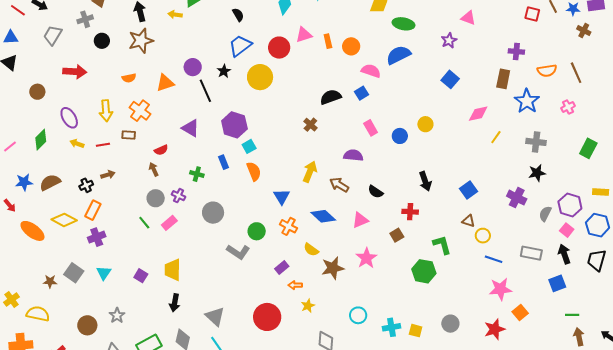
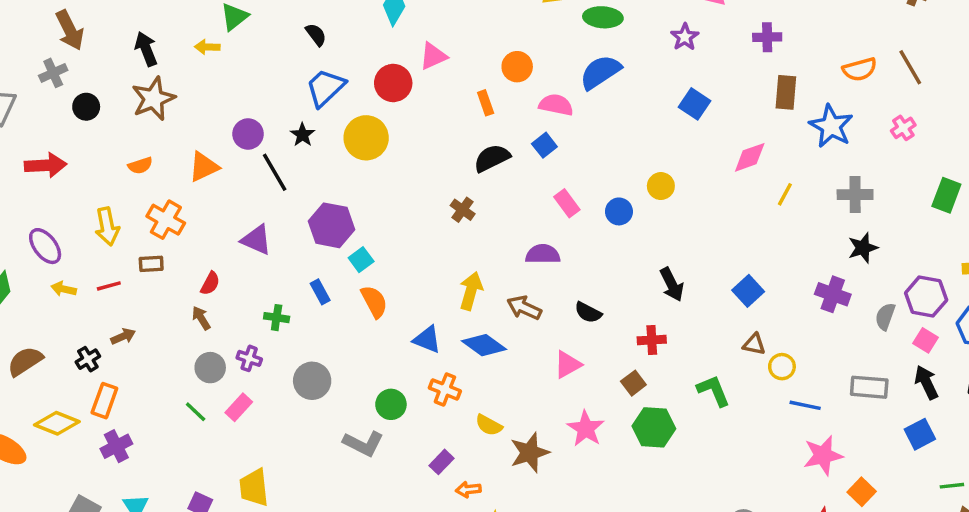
orange rectangle: (328, 41) -> (486, 103), moved
purple cross: (516, 51) -> (767, 37), moved
red semicircle: (161, 150) -> (210, 283), turned -32
blue triangle: (282, 197) -> (427, 339), turned -30
blue diamond: (323, 216) -> (484, 345), moved
green hexagon: (424, 271) -> (654, 427), moved

